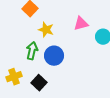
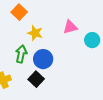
black square: (39, 83) -> (36, 79), moved

